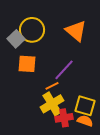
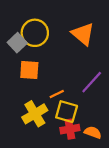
purple line: (64, 70) -> (92, 82), moved
yellow cross: (52, 104) -> (35, 114), moved
yellow square: (85, 106) -> (67, 112), moved

